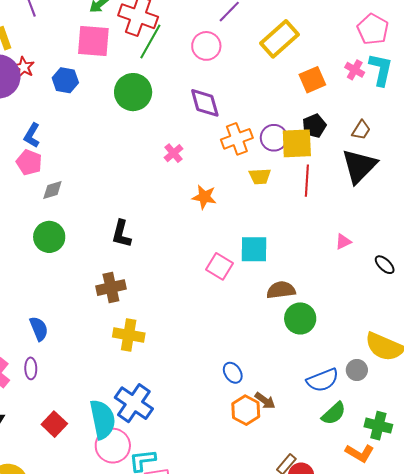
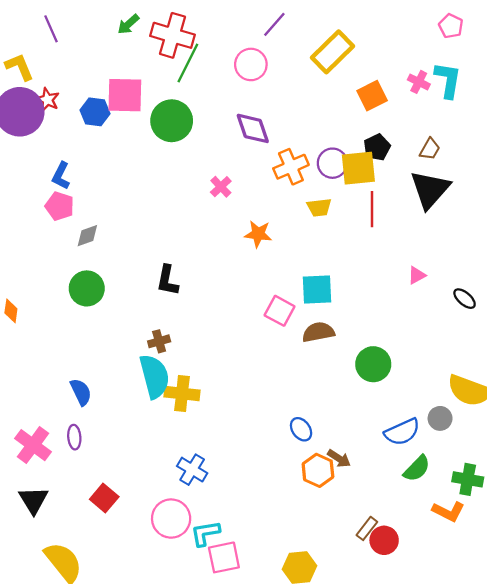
pink pentagon: (373, 29) -> (451, 26), moved, size x0.7
pink square: (93, 41) -> (125, 95), moved
brown cross: (111, 288) -> (159, 341), size x0.7
brown semicircle: (281, 290) -> (318, 332), moved
blue cross: (134, 403) -> (192, 470), size x0.7
cyan semicircle: (102, 419) -> (155, 376), moved

